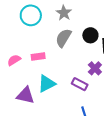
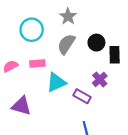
cyan circle: (31, 15) -> (32, 30), moved
cyan triangle: (47, 84) -> (56, 82), moved

